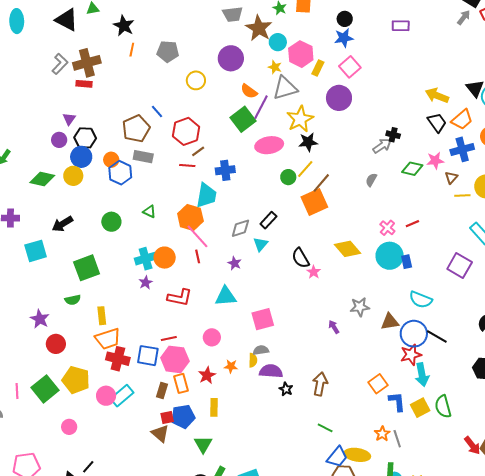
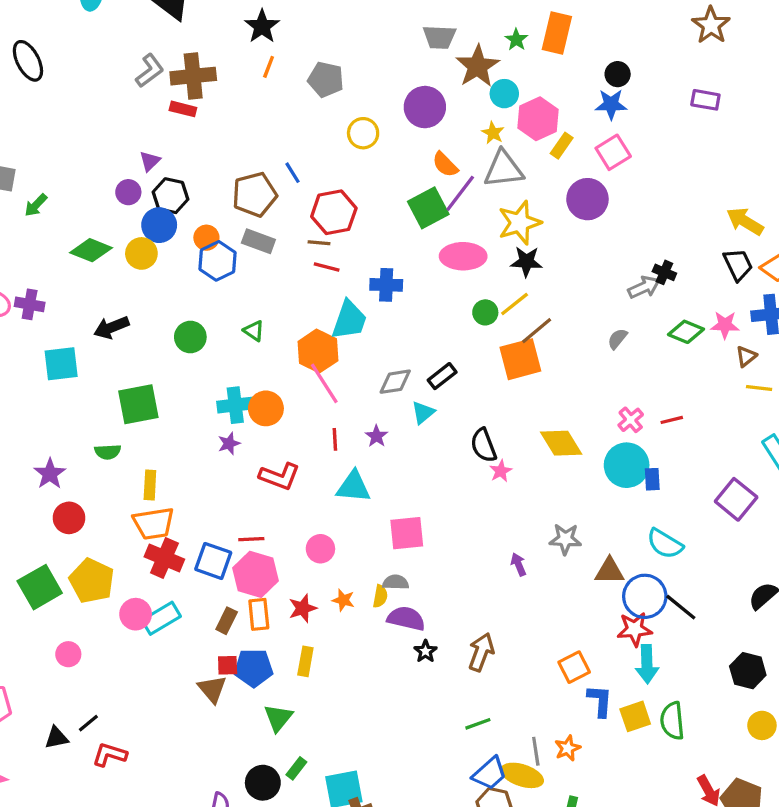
brown line: (198, 151) -> (319, 243), moved, turned 32
red line: (198, 256) -> (335, 439), moved
green line: (325, 428) -> (478, 724), turned -56
gray line: (397, 439) -> (536, 751), moved

